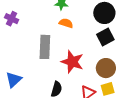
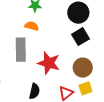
orange semicircle: (66, 23) -> (32, 26), moved

